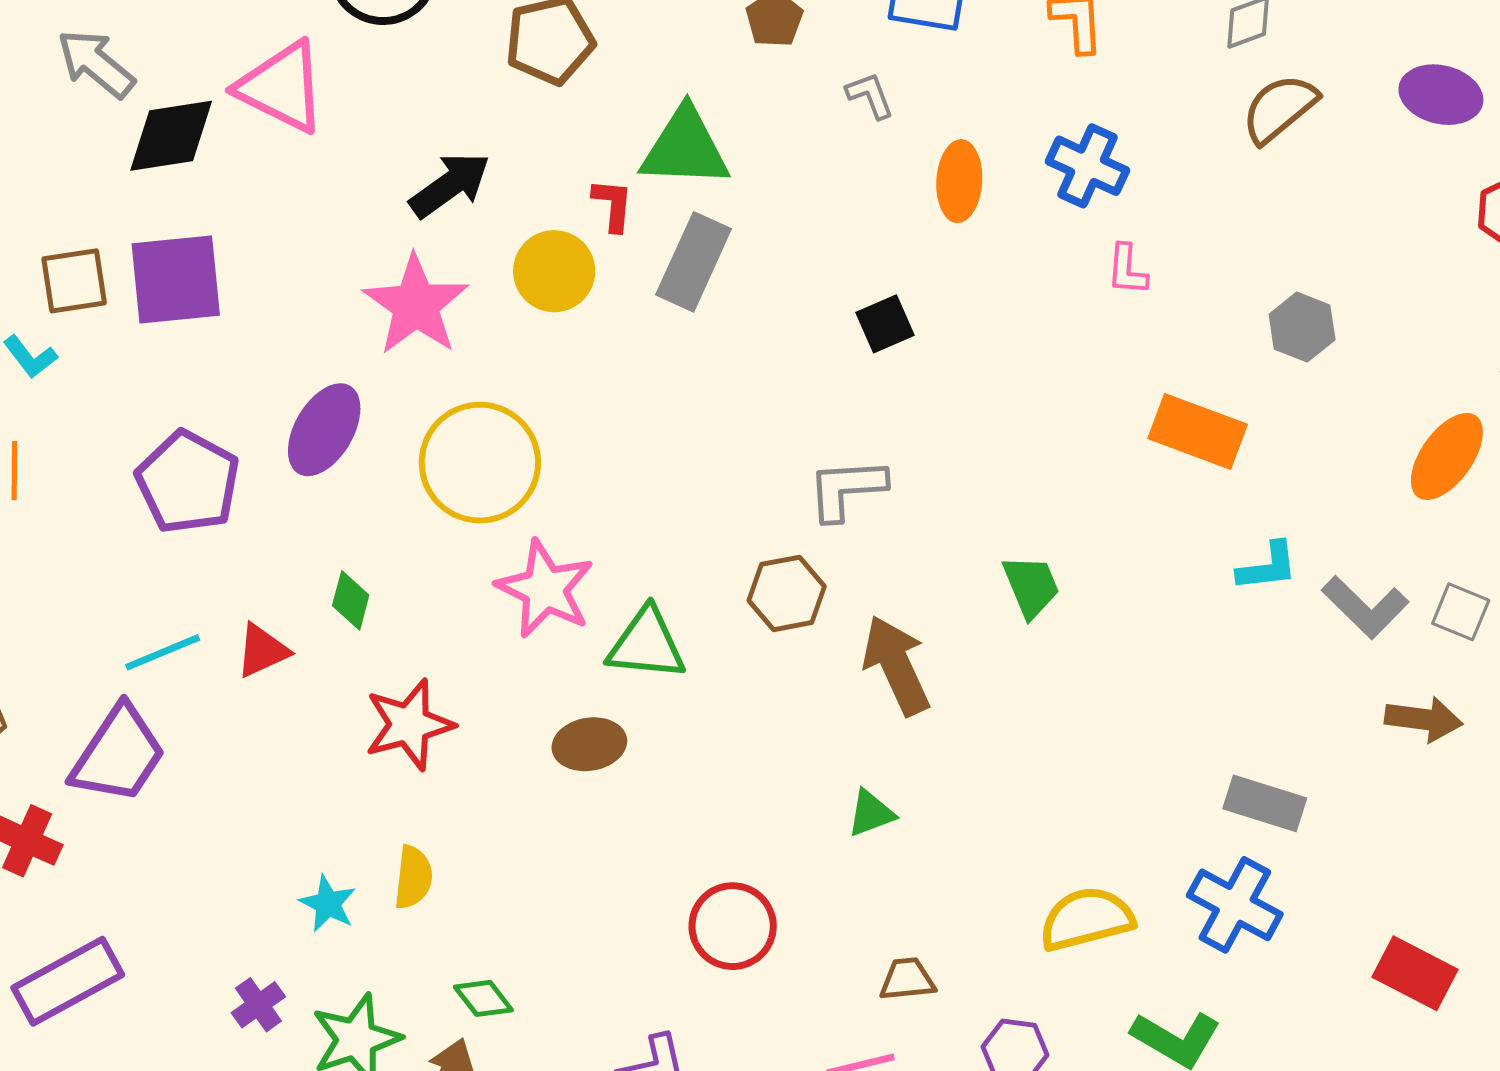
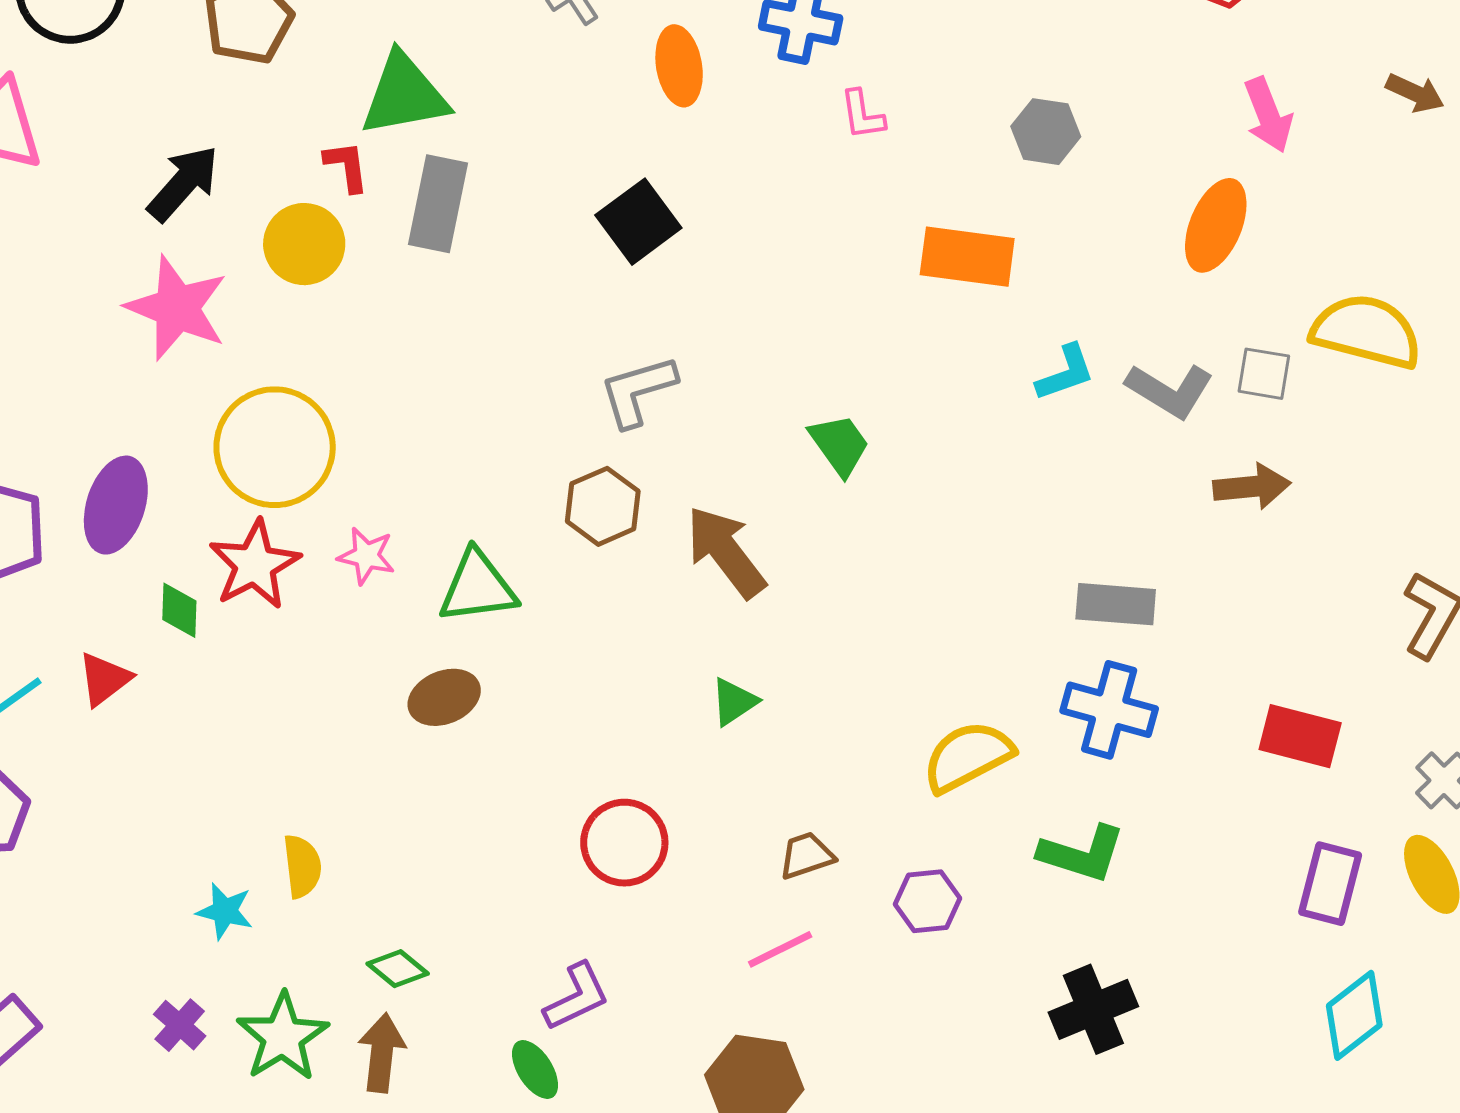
black square: (885, 324) -> (638, 222), size x1.4
purple ellipse: (324, 430) -> (116, 505), moved
pink star: (545, 589) -> (366, 556), size x0.6
red star: (409, 725) -> (255, 565), moved

